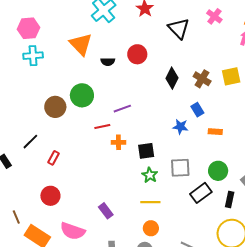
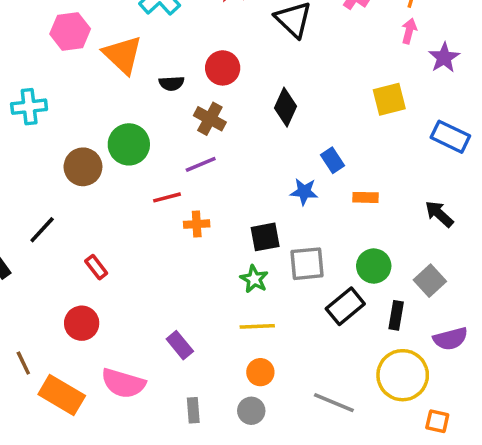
pink hexagon: (29, 28) -> (70, 31), moved
cyan cross: (33, 56) -> (29, 107), moved
brown cross: (202, 79) -> (210, 119), moved
black square: (146, 151) -> (265, 237), moved
red rectangle: (54, 158) -> (96, 267), moved, turned -64

